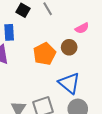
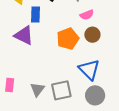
pink semicircle: (82, 28) -> (87, 15), moved

